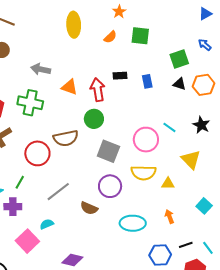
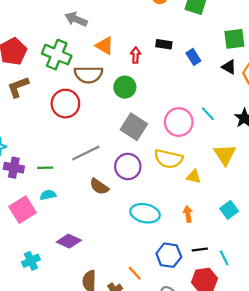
blue rectangle: (147, 81) -> (193, 57), turned -32
red arrow: (98, 90) -> (136, 55), size x0.6
brown semicircle: (66, 138) -> (88, 75), moved
red circle: (37, 153) -> (65, 104), moved
green line: (20, 182) -> (45, 168), moved, turned 48
gray line: (58, 192) -> (86, 153), moved

